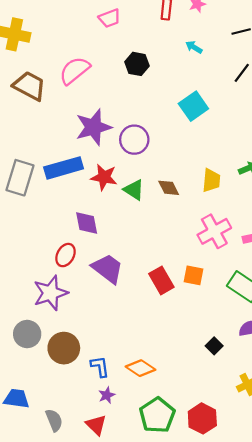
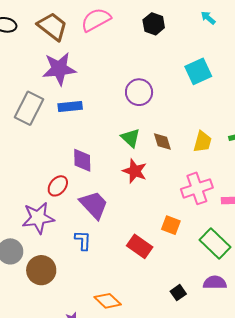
purple star: (93, 127) -> (59, 69), moved
blue rectangle: (64, 168) -> (70, 106), size x0.7
red star: (104, 177) -> (135, 171), moved
red rectangle: (161, 280) -> (140, 246), moved, turned -35
blue L-shape: (100, 367) -> (83, 240), moved

